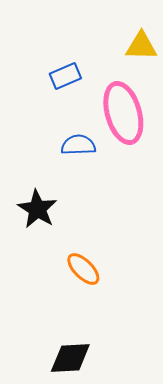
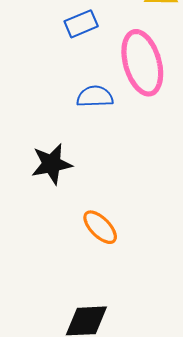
black star: (37, 209) -> (52, 164), turned 30

